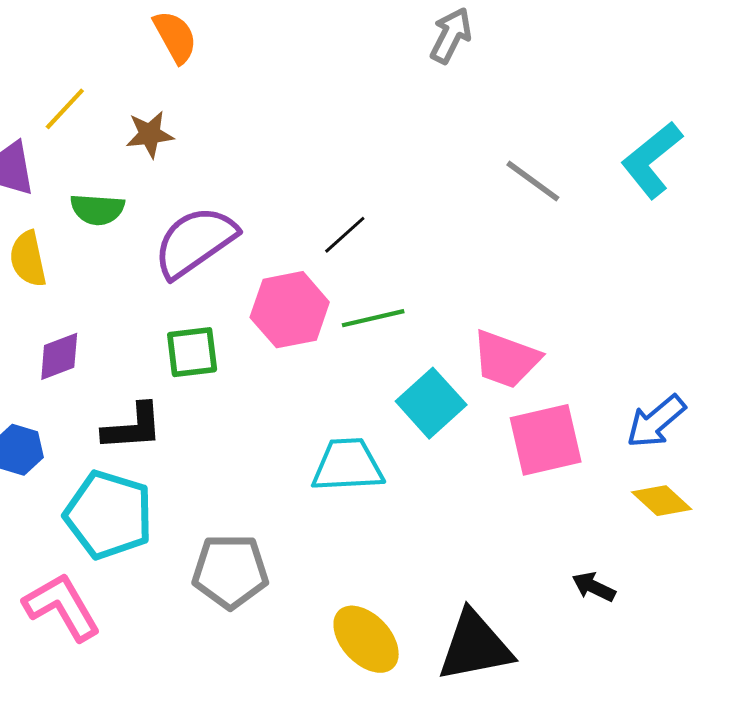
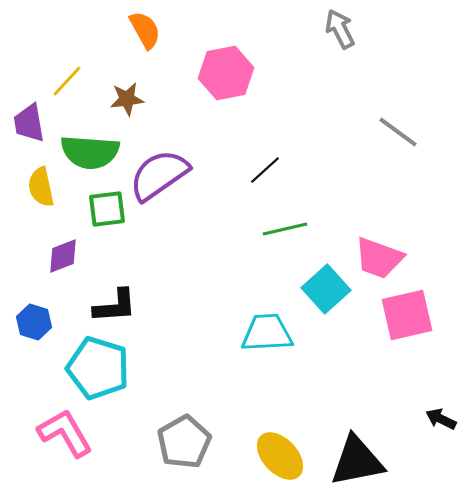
gray arrow: (451, 35) -> (340, 29), turned -54
green semicircle: (97, 209) -> (90, 152), size x1.5
pink hexagon: (290, 310) -> (226, 73), moved
green square: (192, 352) -> (107, 209), moved
gray pentagon: (230, 571) -> (184, 442), moved, turned -30

